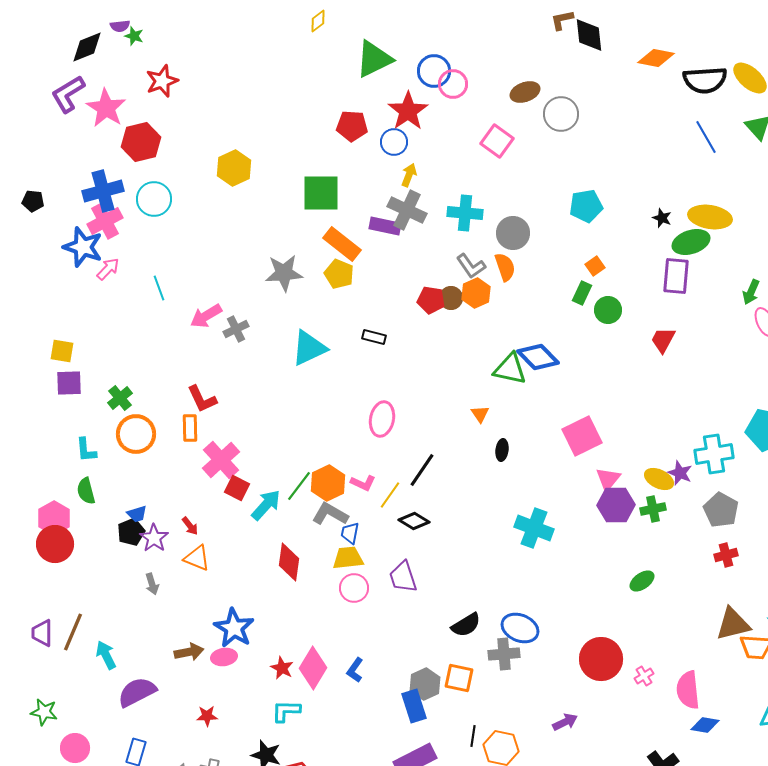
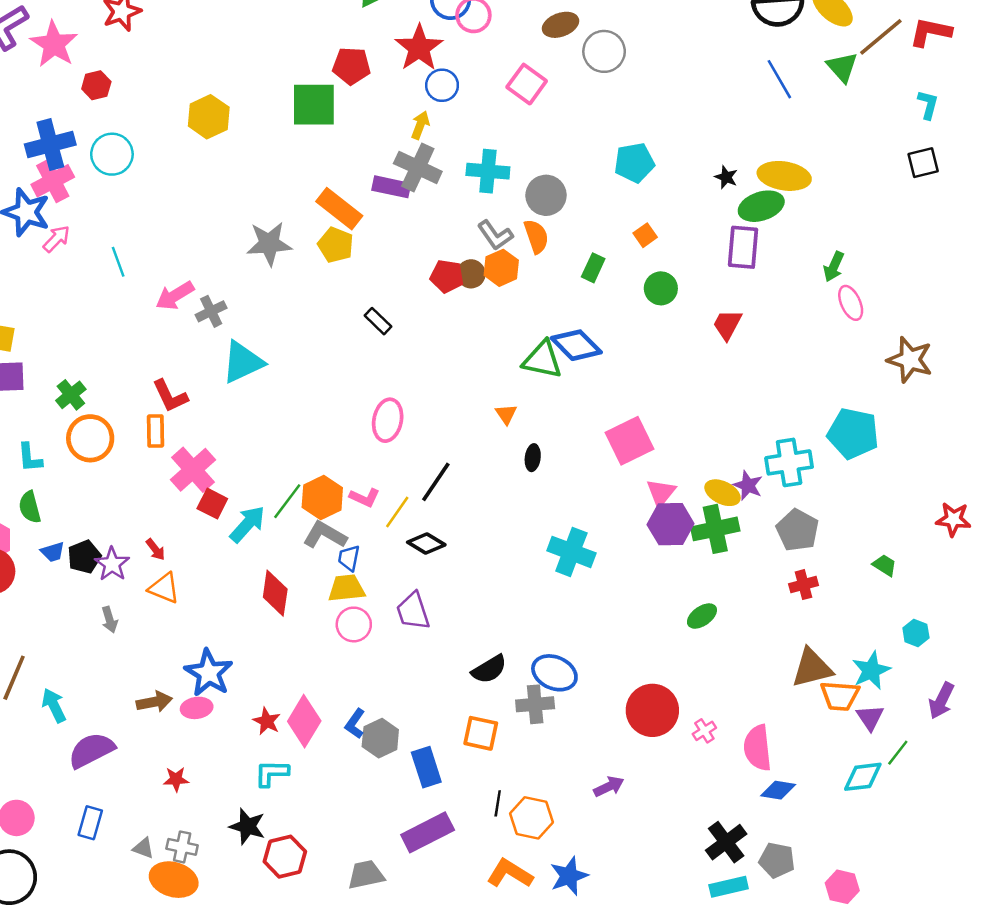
red hexagon: (141, 142) -> (96, 85), size x0.6
blue circle: (394, 142) -> (442, 85), moved
green square: (321, 193) -> (314, 105), moved
green rectangle: (582, 293) -> (593, 268), moved
black rectangle: (374, 337) -> (378, 321), turned 30
cyan triangle: (309, 348) -> (243, 362), moved
green cross: (653, 509) -> (715, 529), size x1.5
blue trapezoid: (137, 514) -> (53, 552), moved
gray hexagon: (425, 684) -> (380, 738), moved

